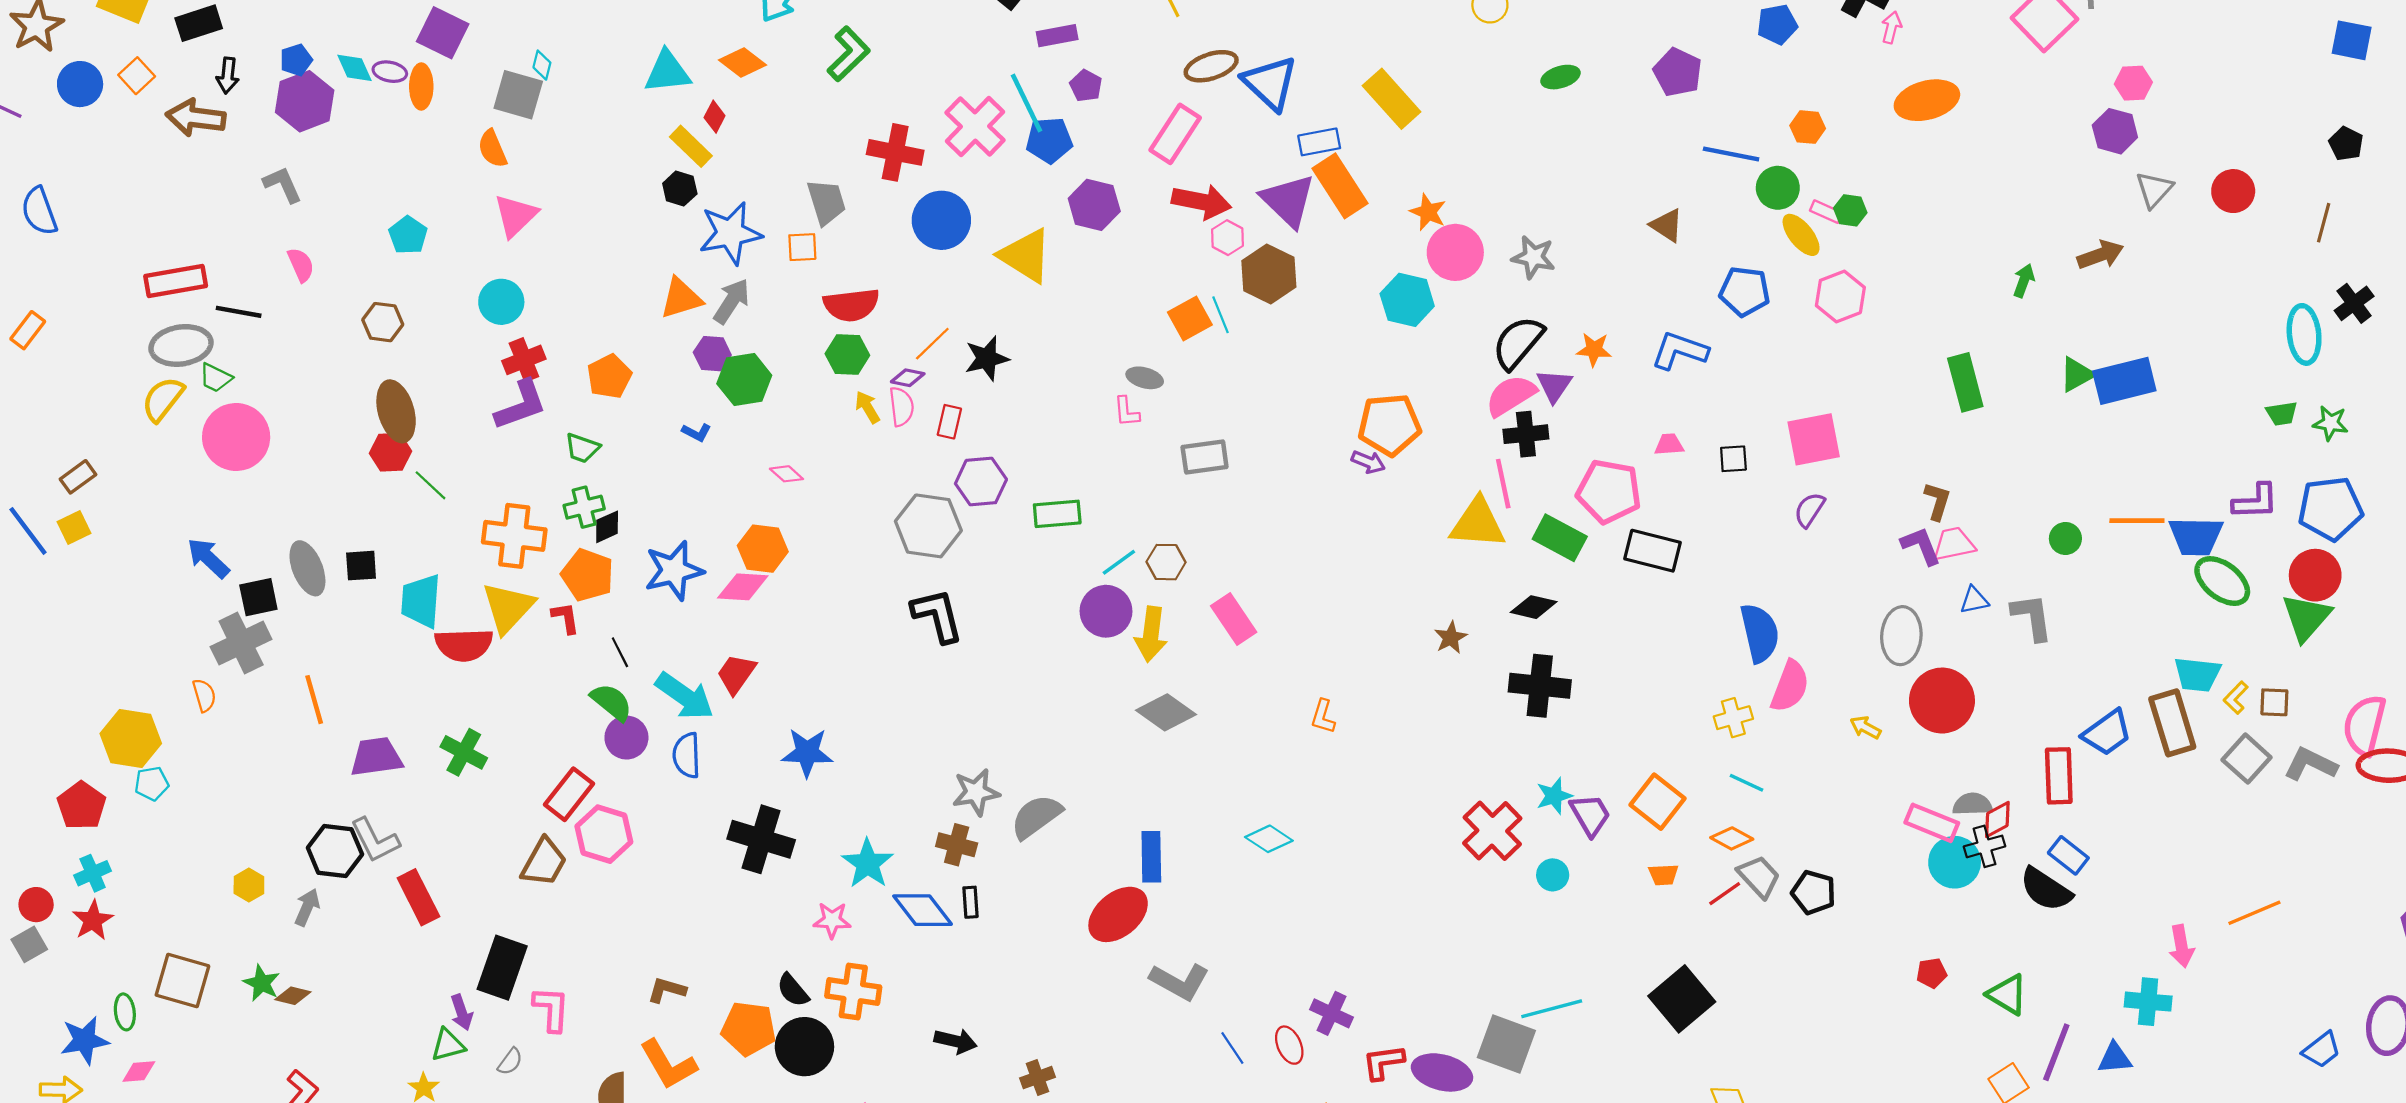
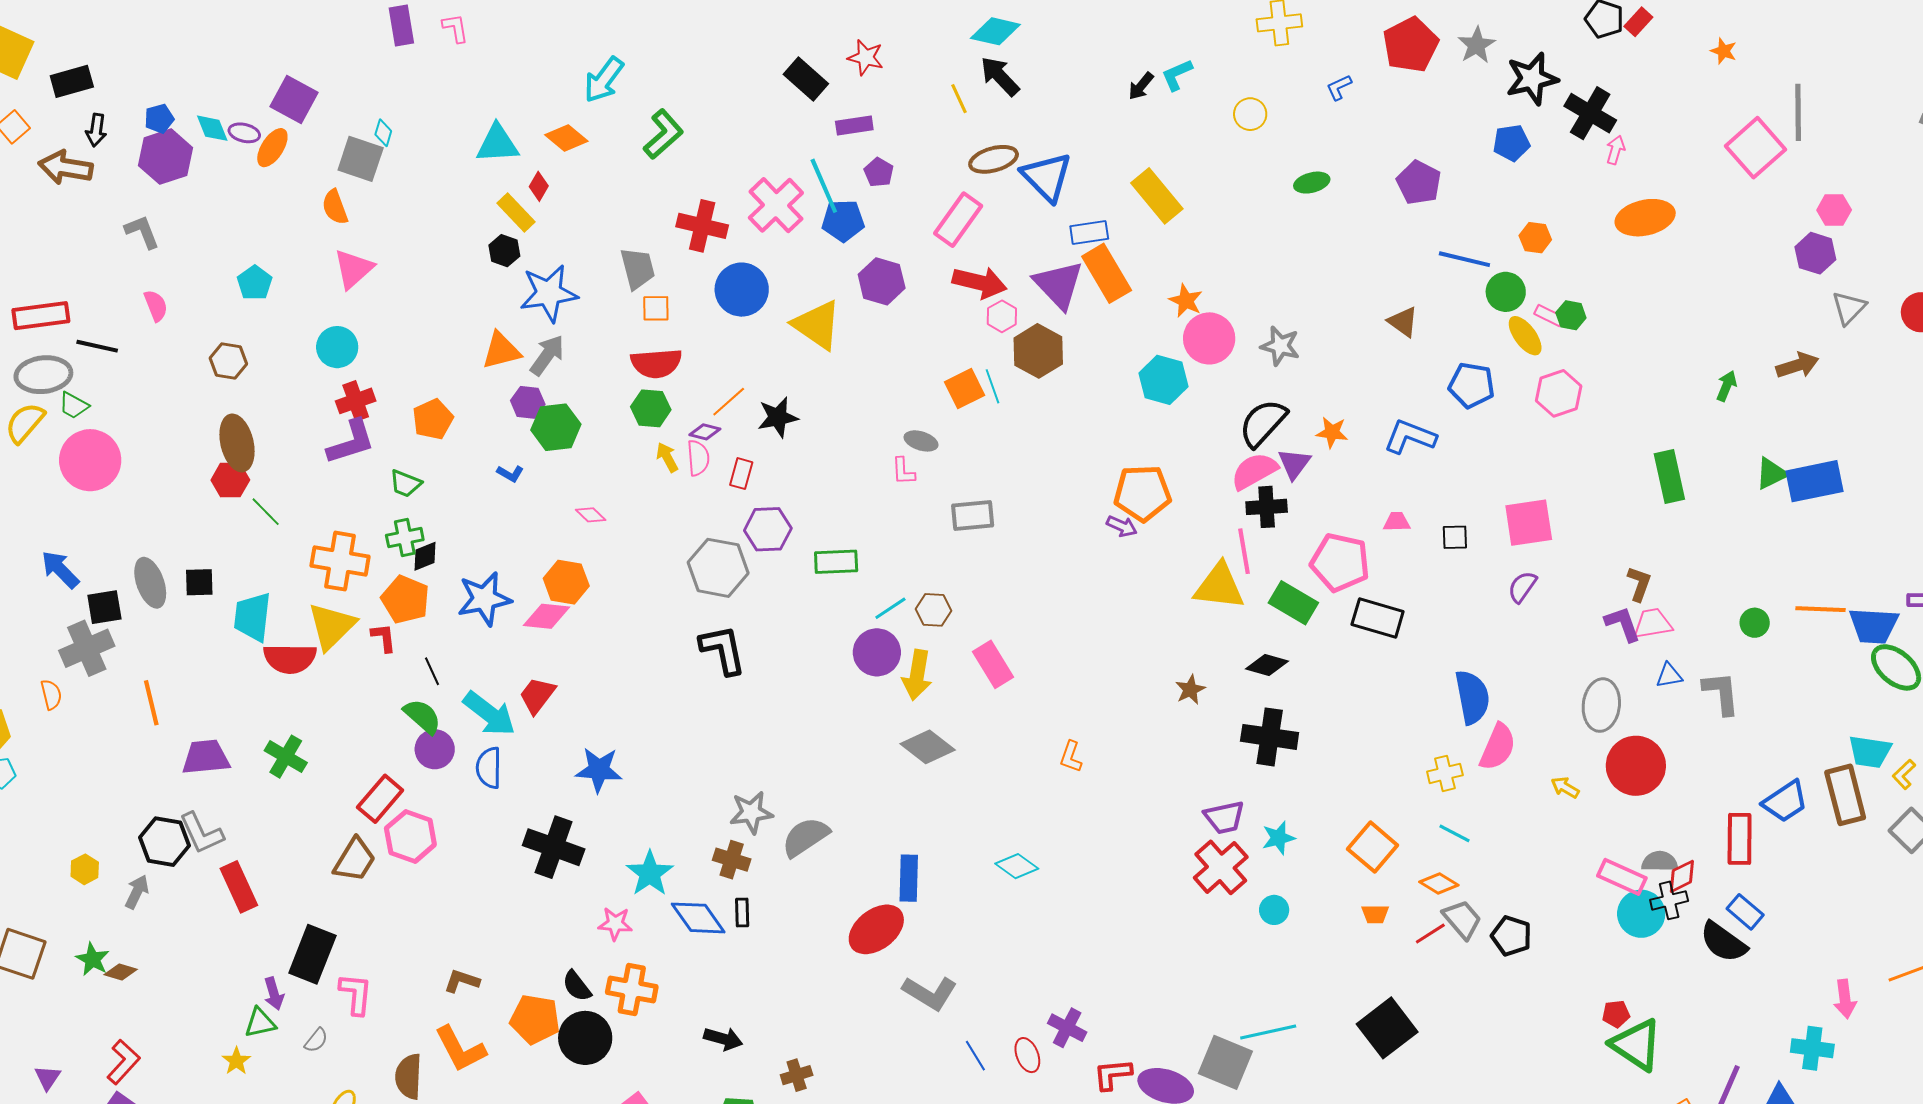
orange ellipse: (421, 86) -> (272, 148), turned 30
orange square: (802, 247) -> (656, 308), moved
purple trapezoid: (1590, 815) -> (1224, 817), moved, turned 105
green triangle: (2007, 994) -> (1636, 1045), moved, size x1.4

